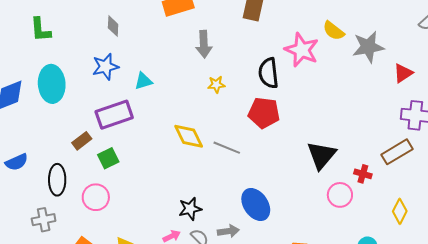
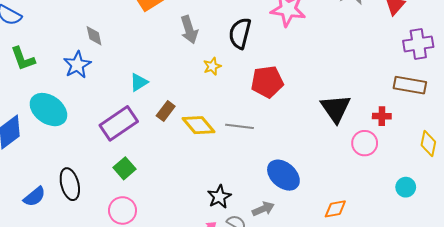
blue star: (105, 67) -> (77, 65), moved
black semicircle: (268, 73) -> (240, 33), moved, turned 36
cyan ellipse: (52, 84) -> (48, 110), turned -36
brown rectangle: (82, 141) -> (166, 111), moved
brown rectangle: (397, 152) -> (410, 85), turned 56
black ellipse: (57, 180) -> (70, 184), moved

